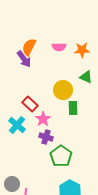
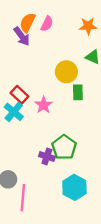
pink semicircle: (59, 47) -> (47, 24), moved, turned -64
red rectangle: (30, 104) -> (19, 95), moved
purple cross: (46, 137) -> (47, 156), moved

